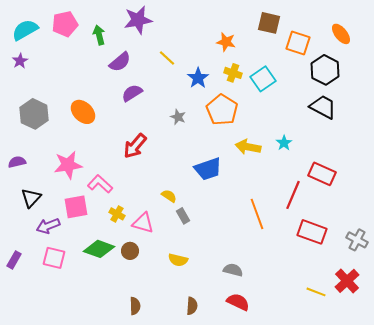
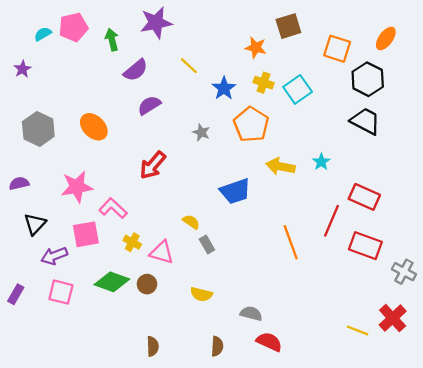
brown square: (269, 23) -> (288, 26), moved, turned -30
cyan semicircle: (25, 30) -> (43, 34), moved, size x0.6
orange ellipse: (341, 34) -> (386, 38), turned 75
red rectangle: (312, 232) -> (365, 246), moved
gray semicircle: (233, 270) -> (251, 314), moved

